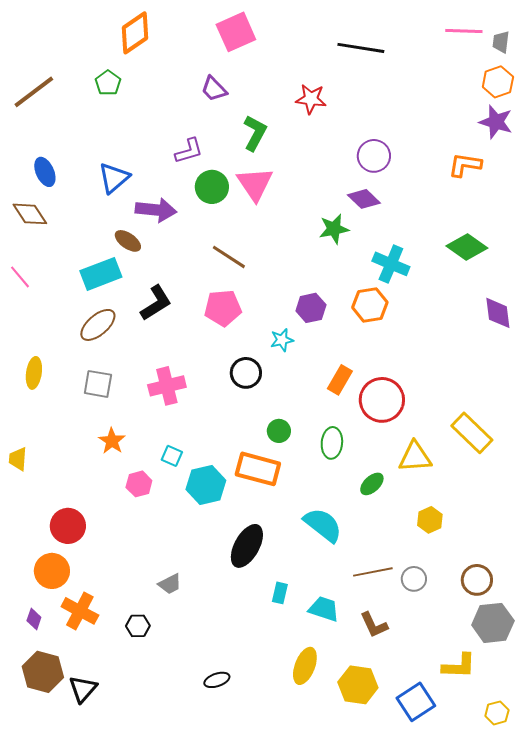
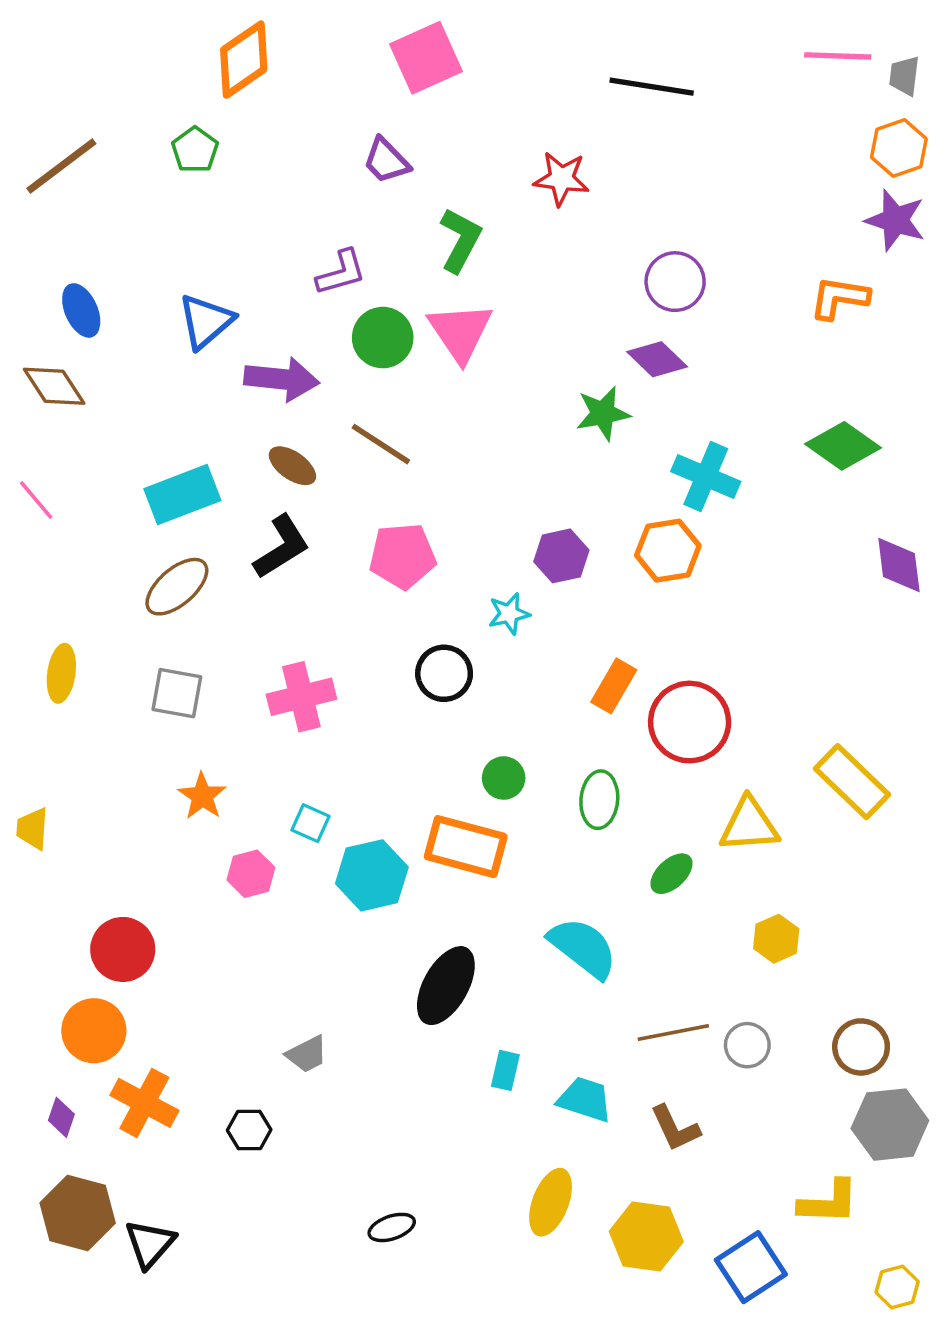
brown ellipse: (128, 241) -> (292, 466), moved
brown line: (229, 257) -> (381, 444), moved

